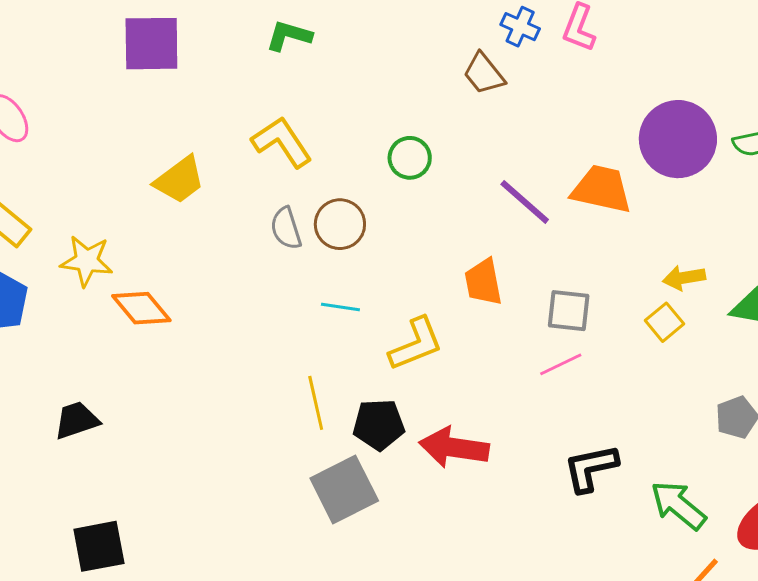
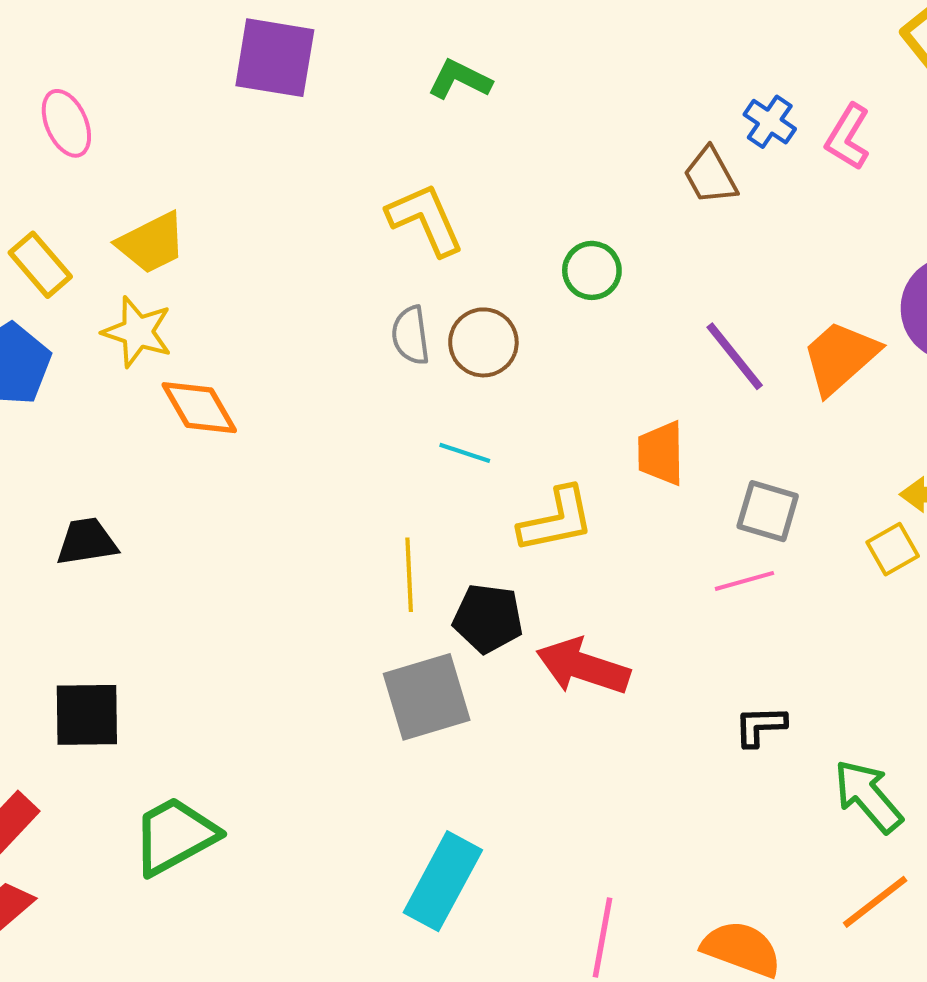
yellow trapezoid: (179, 180) -> (152, 243), moved
orange trapezoid: (602, 189) -> (840, 357), turned -64
black L-shape: (591, 468) -> (760, 726), size x0.7

